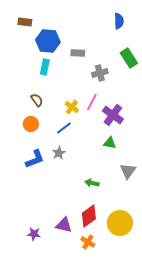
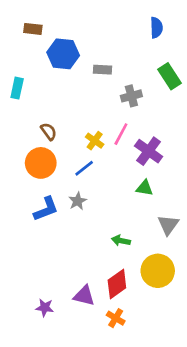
cyan rectangle: (45, 67) -> (17, 88), moved
orange circle: (31, 124) -> (41, 163), size x1.5
yellow circle: (120, 223) -> (158, 271), moved

